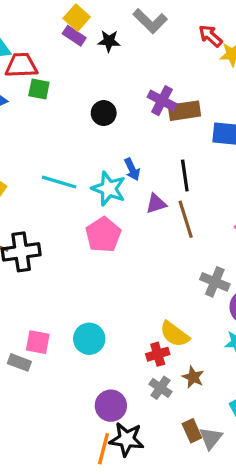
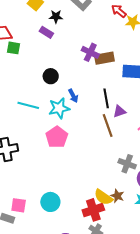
purple rectangle: (74, 36) -> (46, 32), moved
black circle: (104, 113) -> (51, 76), moved
cyan star: (109, 189) -> (59, 108), turned -30
purple triangle: (156, 204) -> (119, 111), moved
red cross: (158, 354) -> (93, 210), size x1.5
brown star: (193, 377) -> (117, 196), moved

